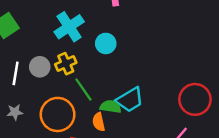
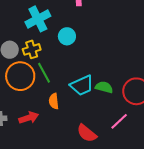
green semicircle: (110, 107) -> (104, 87), moved
orange circle: (58, 114) -> (20, 76), moved

